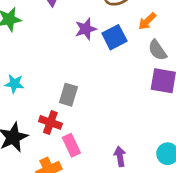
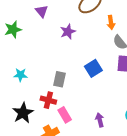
orange arrow: (147, 21) -> (111, 22), turned -48
blue square: (114, 37) -> (93, 68), moved

